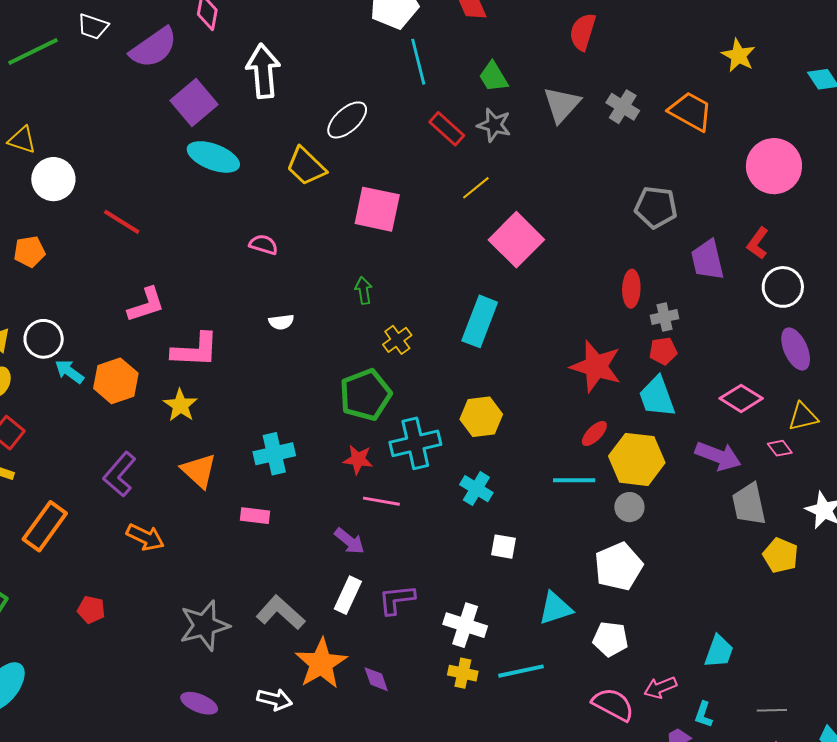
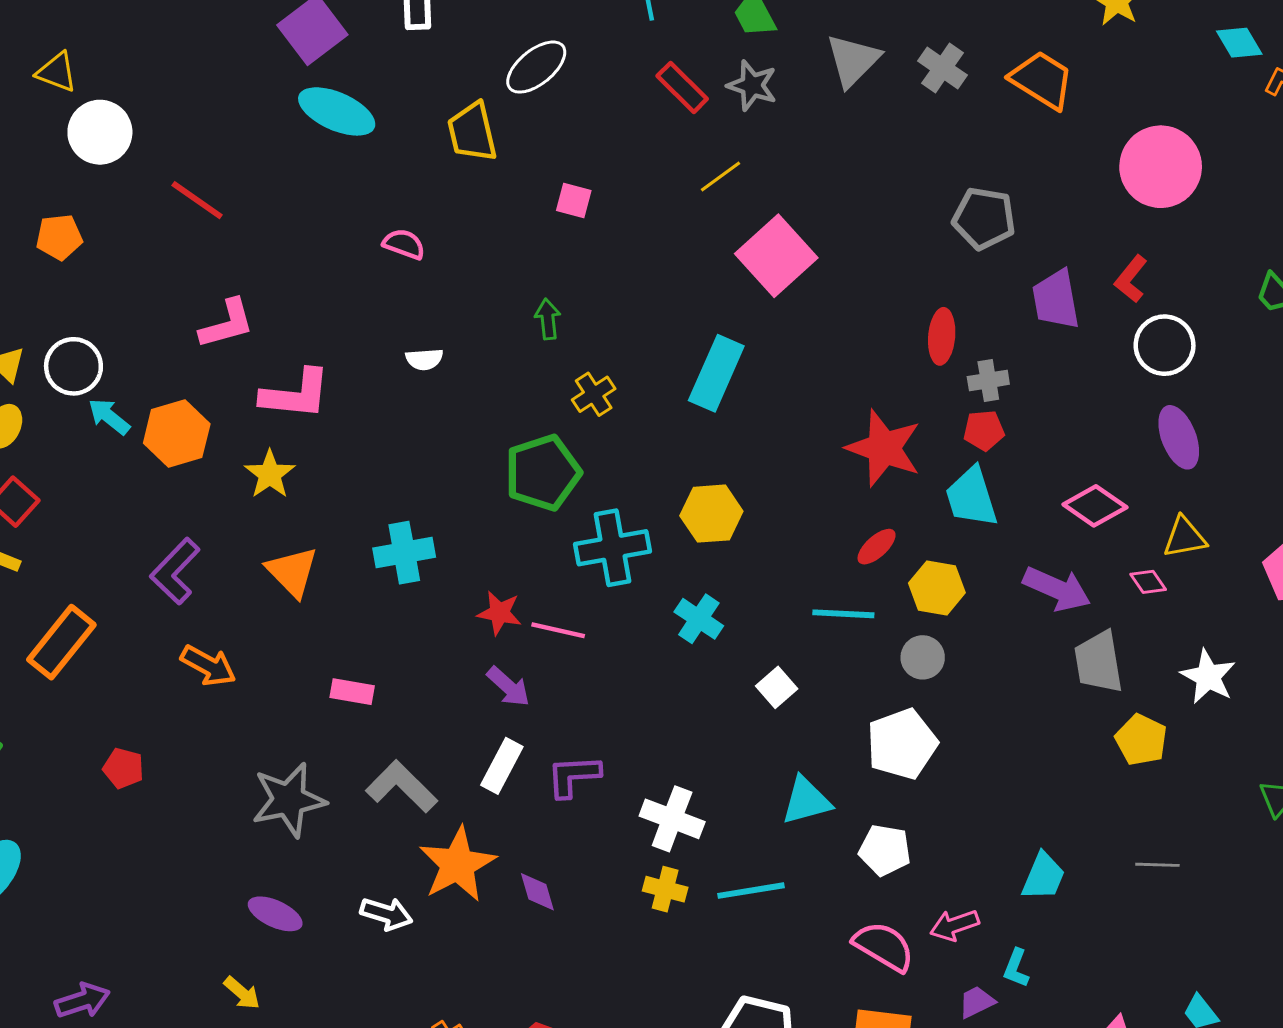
yellow trapezoid: (306, 166) -> (472, 132), turned 30
pink square: (377, 209) -> (574, 201), size x0.5
red star: (358, 459) -> (499, 613), moved
yellow hexagon: (637, 459) -> (937, 588), size x0.7
pink rectangle: (255, 516) -> (352, 692), moved
white square: (503, 547) -> (777, 687), moved, turned 36
gray line: (772, 710) -> (1157, 865), moved

